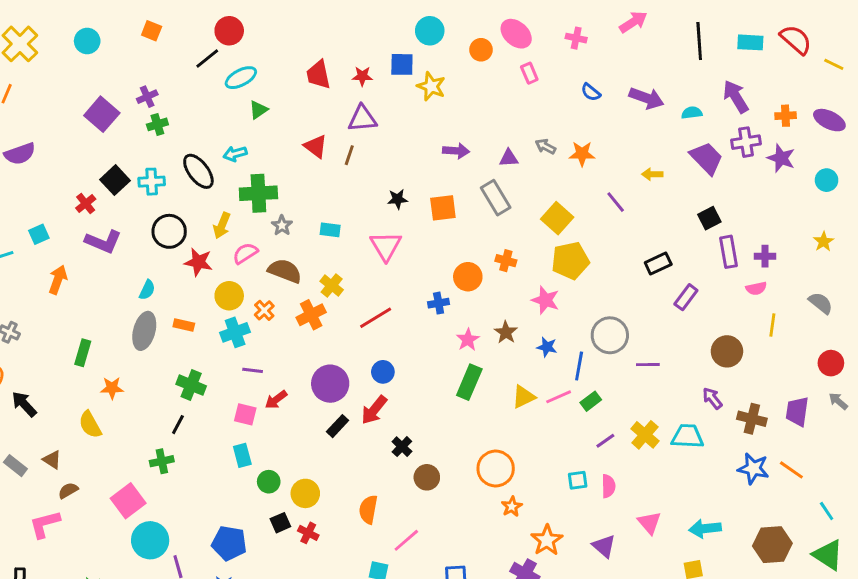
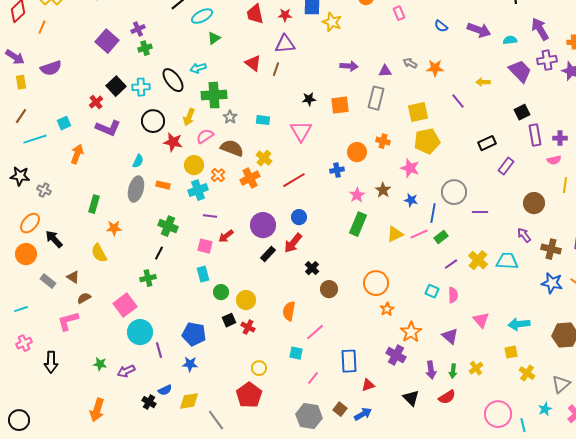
gray rectangle: (496, 198) -> (376, 98), turned 45
yellow square: (557, 218) -> (418, 112), turned 35
cyan square: (578, 480) -> (432, 291), turned 32

